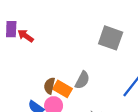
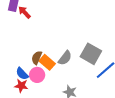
gray square: (111, 38) -> (91, 54), moved

